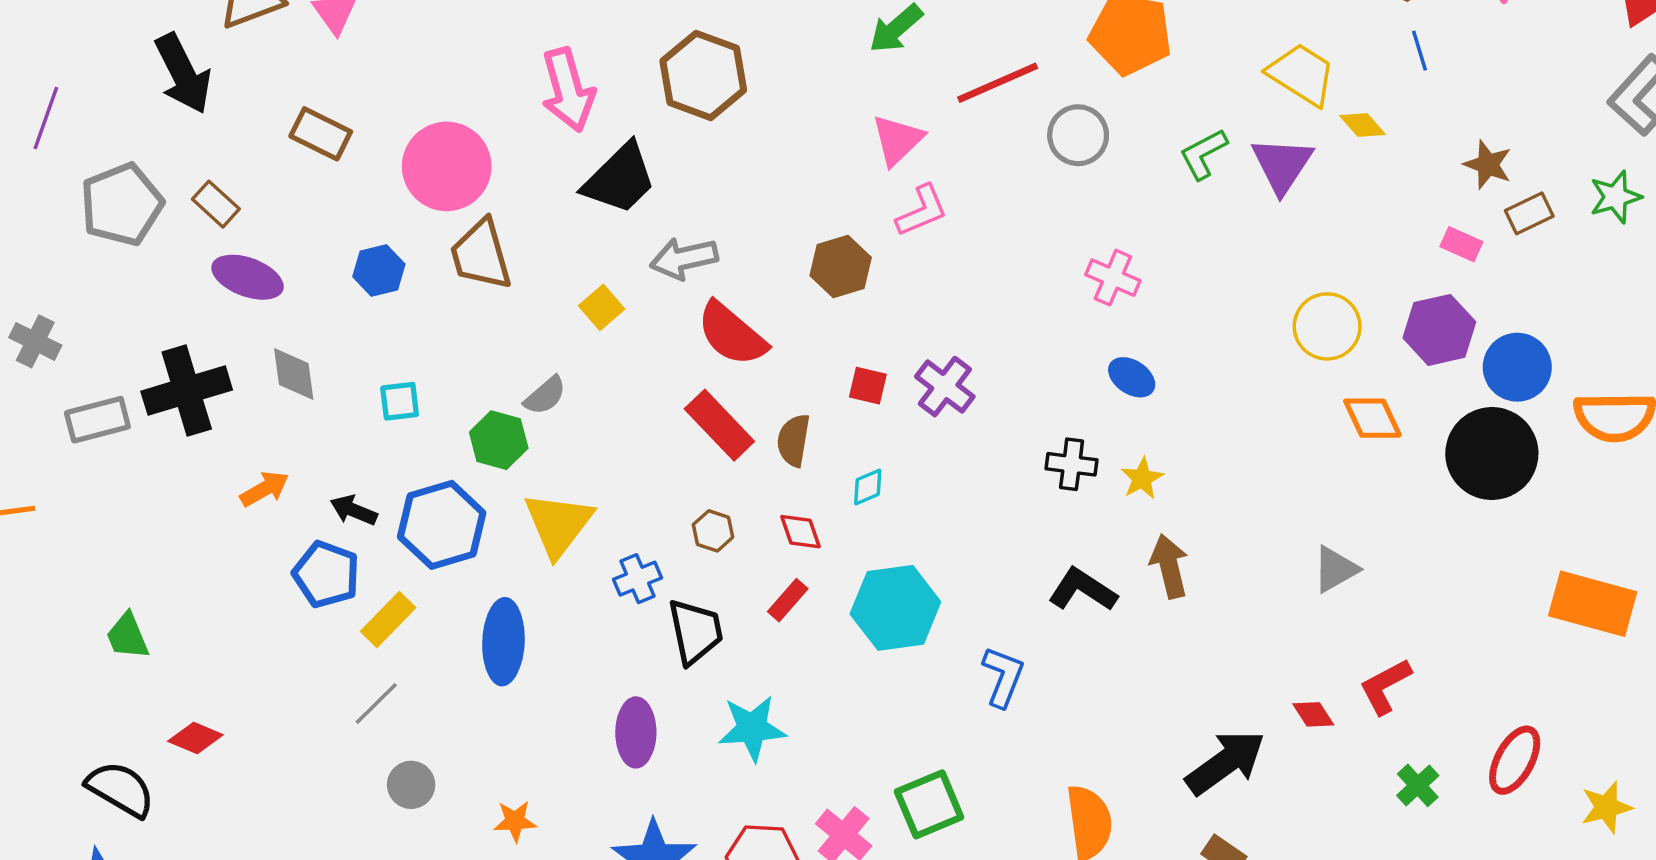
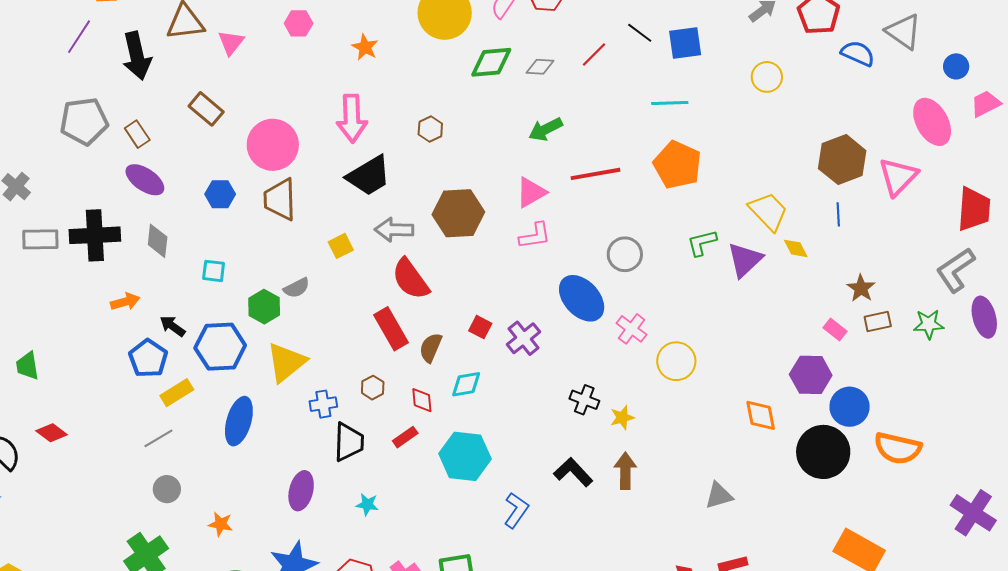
brown hexagon: (703, 75) -> (430, 129), size x0.5
purple line: (46, 118) -> (79, 37), moved
gray circle: (1078, 135) -> (625, 254), moved
brown hexagon: (841, 267) -> (458, 213), moved, size x1.4
pink cross: (1113, 278) -> (632, 329), moved
yellow circle: (1327, 326) -> (676, 361), moved
blue ellipse: (1132, 377) -> (582, 298), moved, size x1.8
cyan diamond: (868, 487) -> (466, 384), size x1.4
cyan star: (752, 728) -> (367, 504), size x0.6

